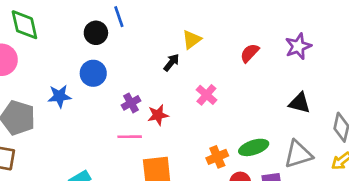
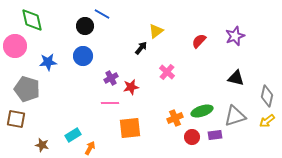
blue line: (119, 17) -> (102, 14), turned -42
blue star: (60, 96) -> (48, 62), moved

